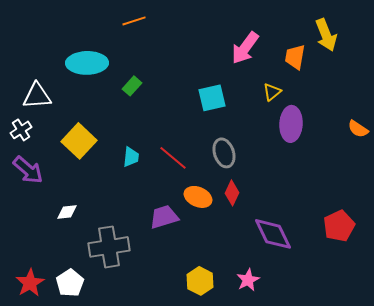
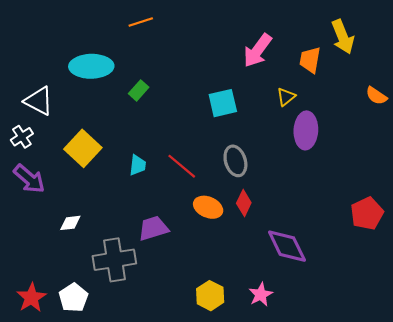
white triangle: (37, 96) -> (39, 101), turned 32
orange semicircle: (358, 129) -> (376, 96), moved
purple trapezoid: (164, 217) -> (153, 228), moved
red pentagon: (339, 226) -> (367, 214), moved

